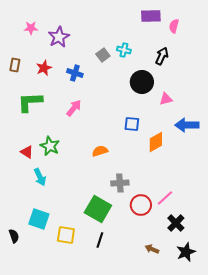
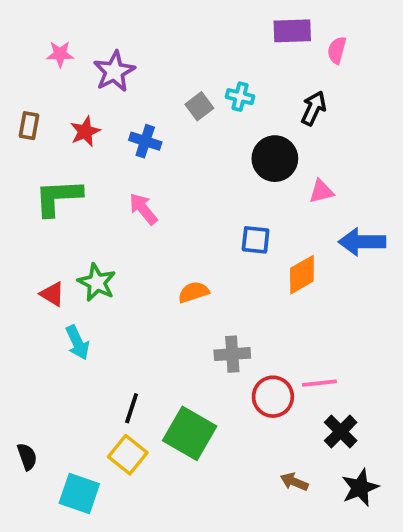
pink arrow: (74, 108) -> (143, 209), turned -78
pink line: (165, 198) -> (319, 383), turned 36
green square: (98, 209) -> (190, 433), moved
cyan square: (39, 219) -> (79, 493), moved
yellow square: (66, 235) -> (128, 455), turned 30
black line: (100, 240) -> (132, 408), moved

